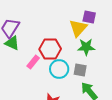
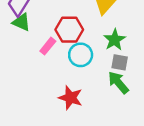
green star: (86, 47) -> (115, 40), moved, turned -30
gray square: (80, 70) -> (120, 62), moved

